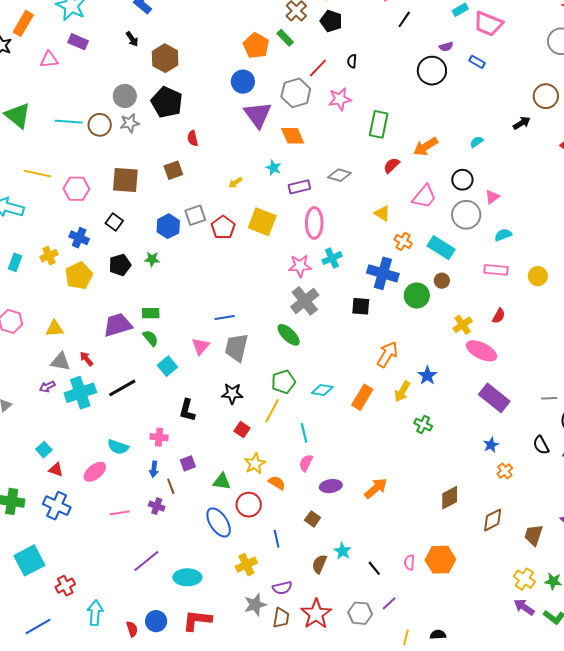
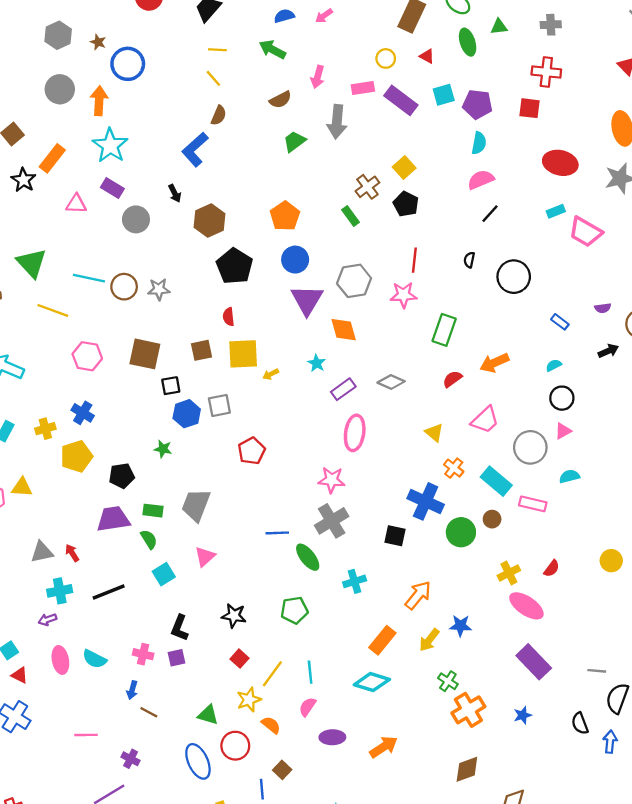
orange pentagon: (256, 46) -> (285, 216), moved
purple semicircle: (446, 47) -> (603, 308), moved
black semicircle: (352, 61) -> (469, 260), moved
blue rectangle: (477, 62) -> (560, 322), moved
red line: (318, 68) -> (414, 260), moved, turned -45
gray circle: (125, 96) -> (136, 219), moved
black pentagon: (167, 102) -> (235, 266), moved
yellow line: (37, 174) -> (53, 310), moved
black circle: (462, 180) -> (562, 398), moved
purple rectangle: (299, 187) -> (343, 389), turned -30
black square: (114, 222) -> (171, 386), moved, turned 36
yellow square: (262, 222) -> (243, 354), moved, turned -32
red pentagon: (223, 227) -> (252, 451), moved
cyan cross: (332, 258) -> (355, 581), moved
black pentagon: (120, 265) -> (122, 476), moved
pink rectangle: (496, 270) -> (533, 504), moved
yellow circle: (538, 276) -> (611, 561), moved
blue line: (225, 317) -> (277, 533), moved
yellow triangle: (55, 329) -> (22, 487), moved
gray trapezoid: (237, 348) -> (196, 505), moved
gray triangle: (60, 362) -> (42, 552), turned -30
blue star: (427, 376) -> (460, 626), turned 30
purple arrow: (47, 387) -> (47, 620), moved
cyan diamond: (322, 390) -> (372, 682), moved, size x1.4
cyan cross: (80, 393) -> (60, 591), size x0.7
yellow line: (272, 411) -> (272, 674), moved
purple square: (188, 463) -> (176, 658), moved
orange cross: (505, 471) -> (468, 710), moved, size x1.8
pink ellipse: (95, 472) -> (60, 660), moved, turned -70
brown line: (171, 486) -> (149, 712), turned -49
purple cross: (157, 506) -> (131, 759), moved
brown square: (313, 519) -> (282, 770), moved

